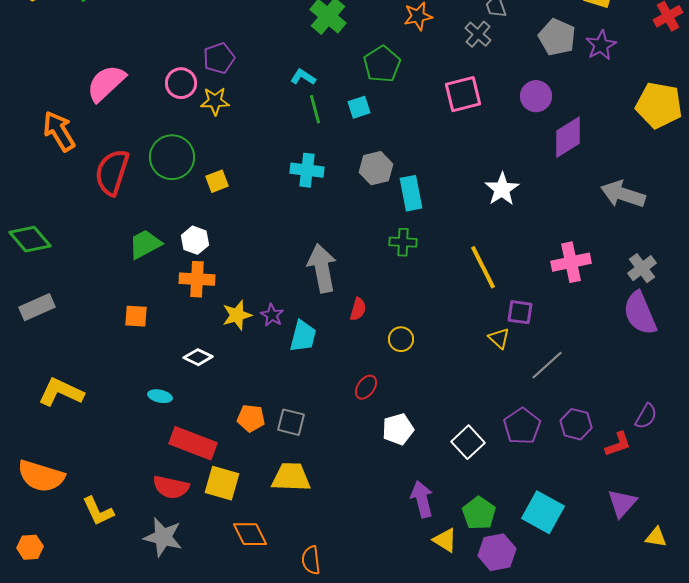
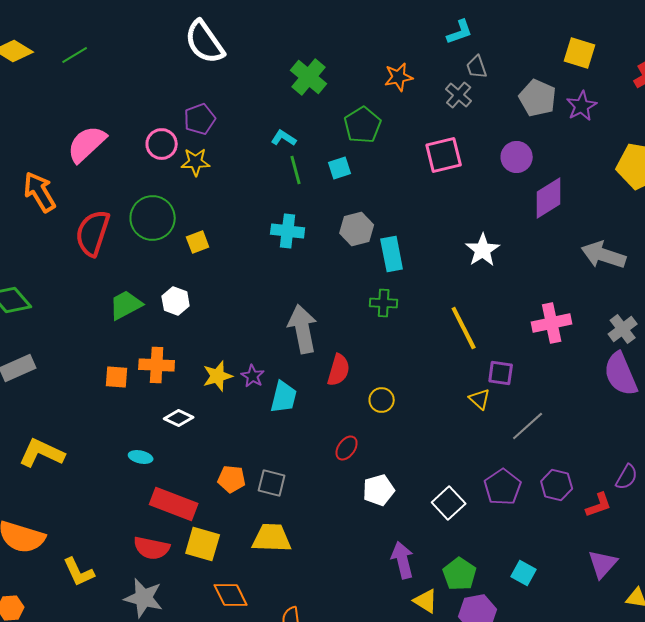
orange cross: (197, 279) -> (157, 365), moved
red semicircle: (358, 309) -> (339, 370), size x1.4
cyan square: (543, 512) -> (524, 573), size x0.6

